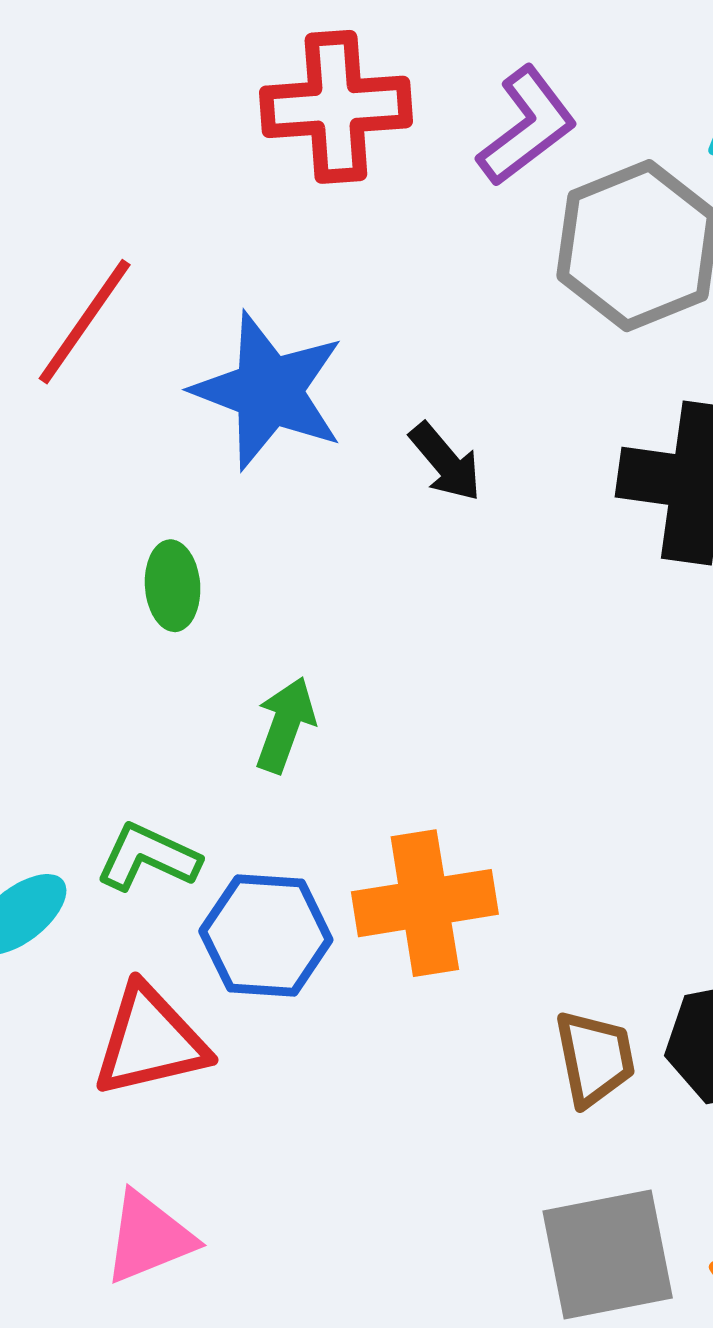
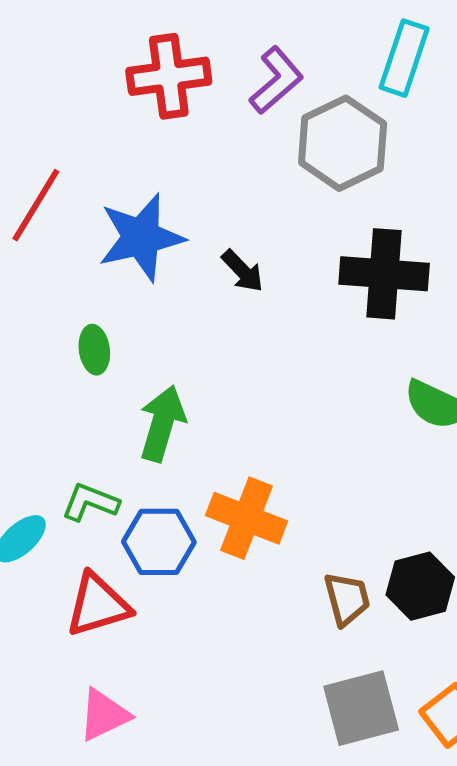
blue star: (269, 391) -> (141, 237), turned -30
green arrow: (285, 725) -> (162, 423), size x1.4
orange cross: (425, 903) -> (247, 518), turned 34

